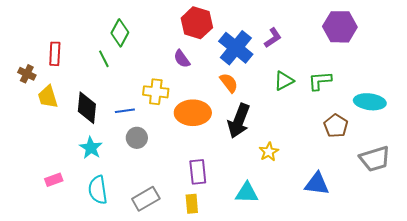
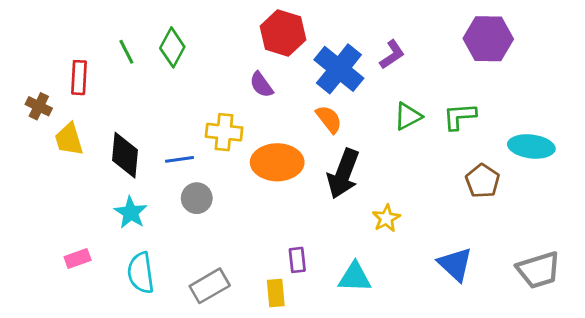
green line: (104, 59) -> (126, 52), moved
gray trapezoid: (375, 159) -> (539, 270), moved
purple rectangle: (198, 172) -> (297, 260), moved, size x0.7
blue triangle: (317, 184) -> (455, 264), turned 36

